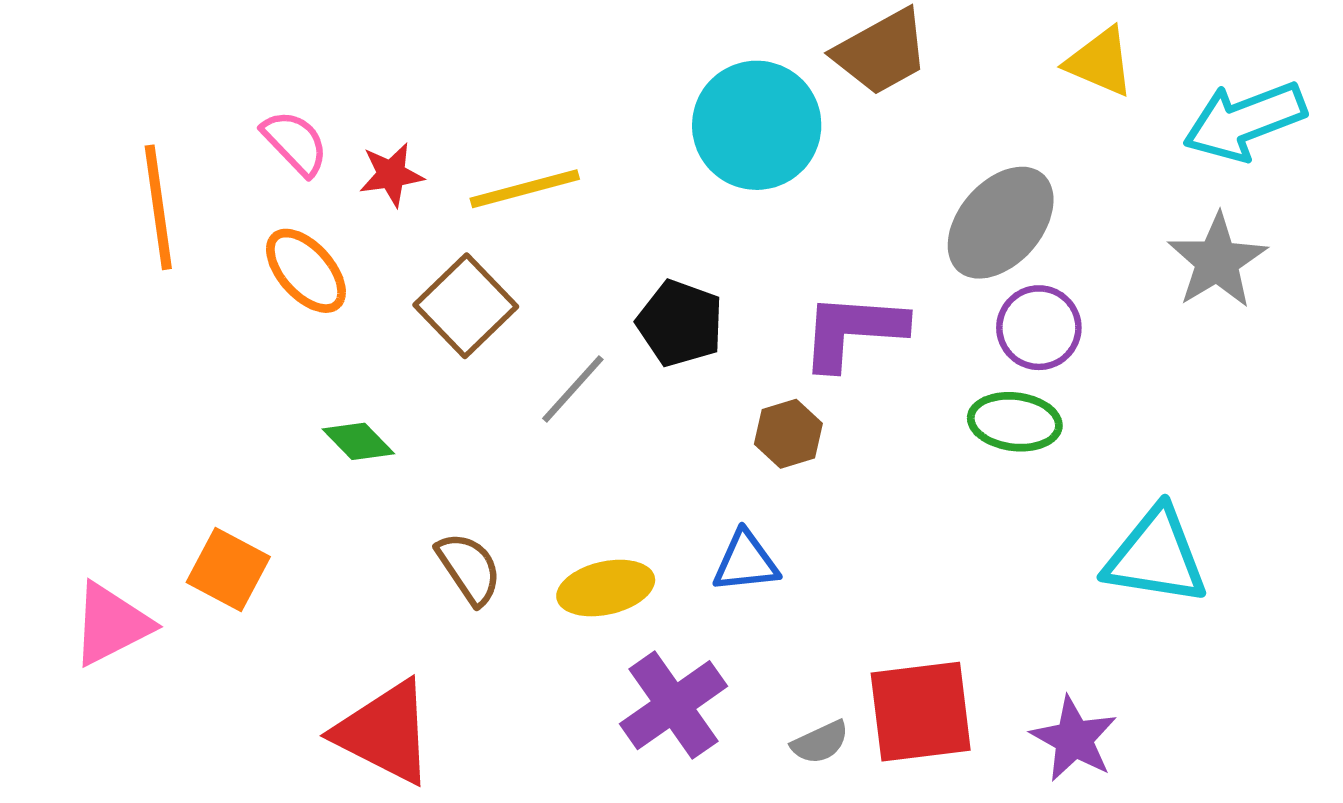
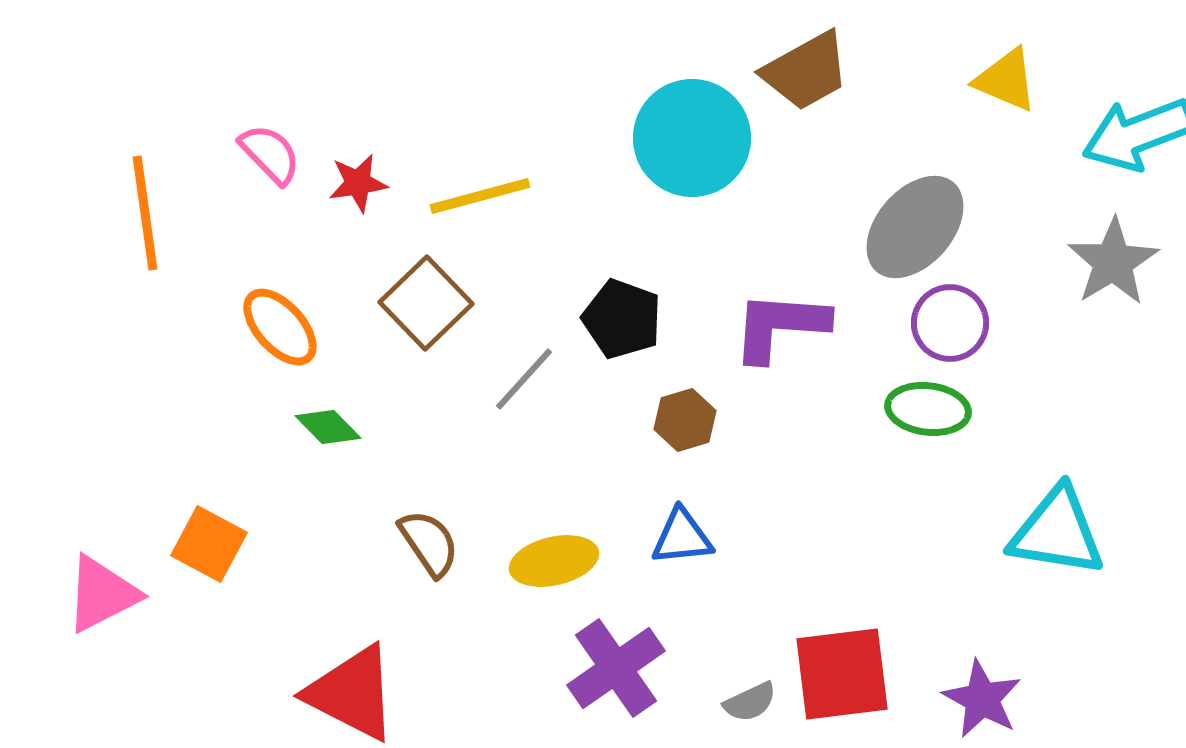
orange ellipse: (306, 271) -> (280, 327), moved
brown hexagon: (788, 434) -> (685, 420), moved

